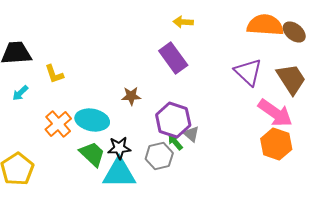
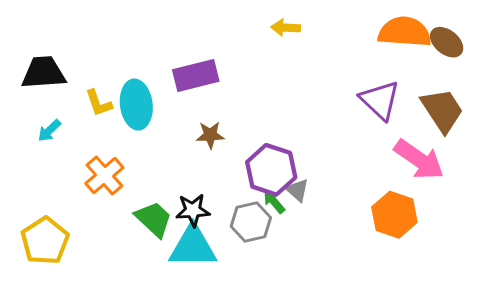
purple rectangle: (173, 58) -> (196, 76), moved, turned -68
cyan ellipse: (92, 120) -> (136, 105), moved, turned 72
orange hexagon: (276, 144) -> (394, 215), moved

